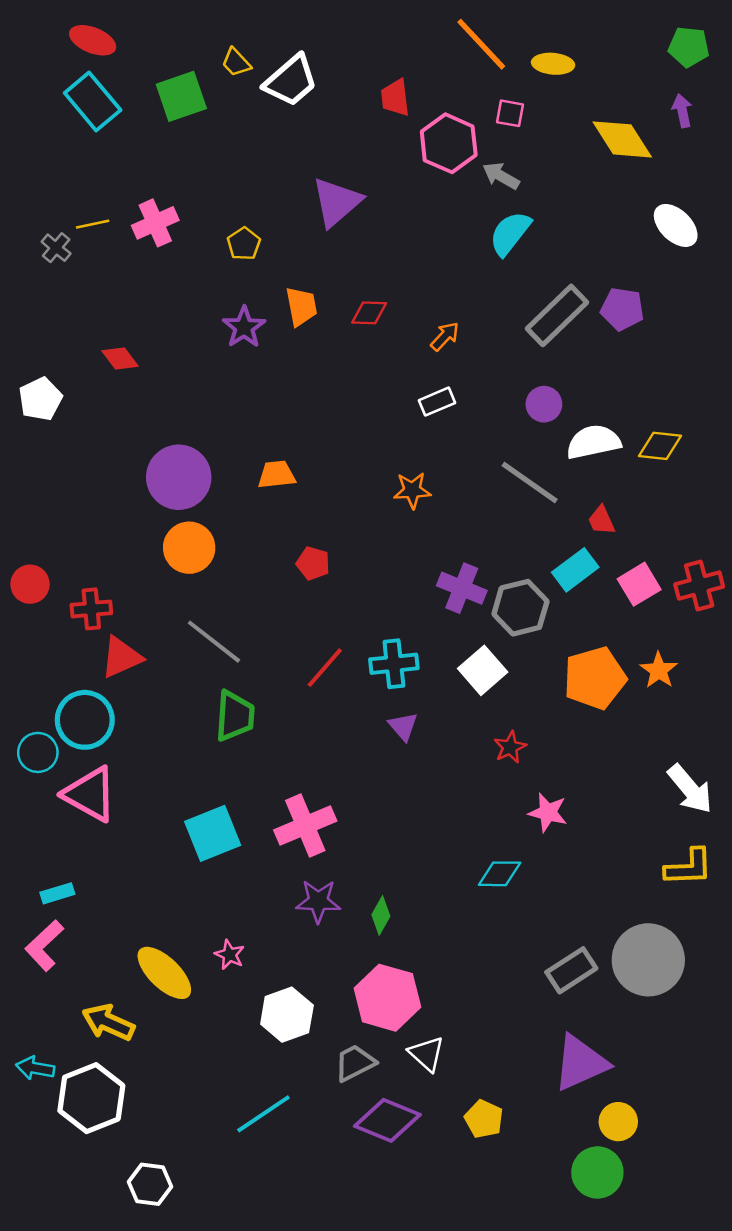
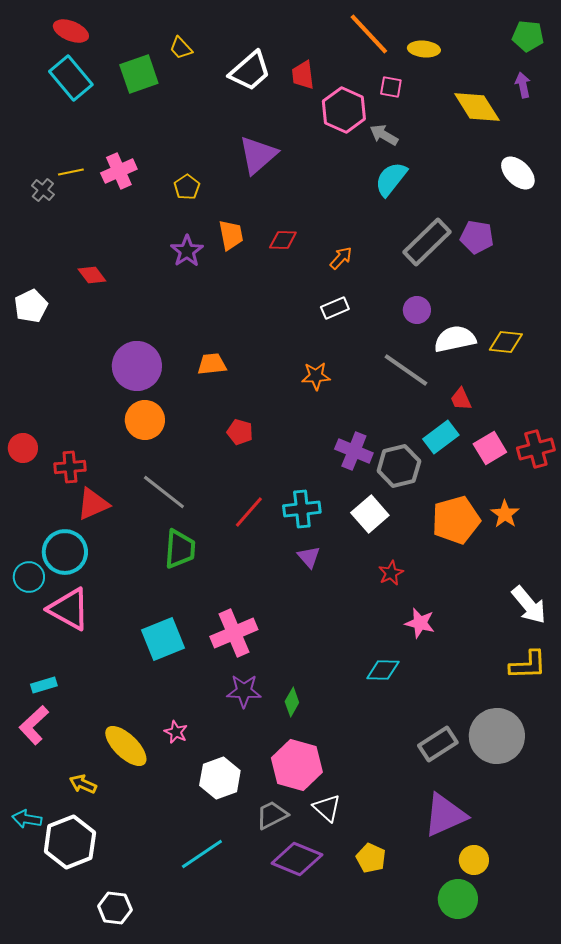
white trapezoid: (291, 81) -> (250, 71), moved
yellow arrow: (108, 1022) -> (83, 784), size x0.7

